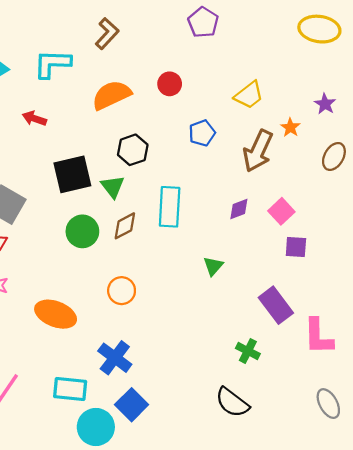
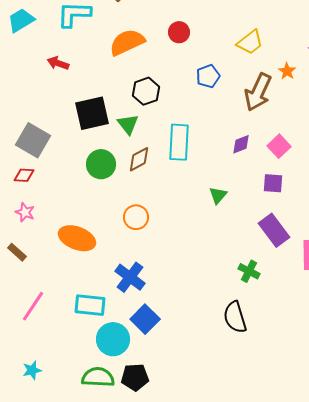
purple square: (296, 247) -> (273, 183), moved
black semicircle: (232, 402) -> (235, 317), turned 36

